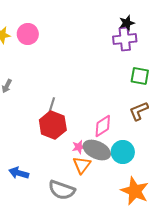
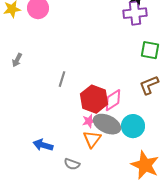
red hexagon: (53, 125) -> (94, 99), moved
blue arrow: (19, 173) -> (43, 145), moved
gray semicircle: (62, 190) -> (72, 164), size x0.6

